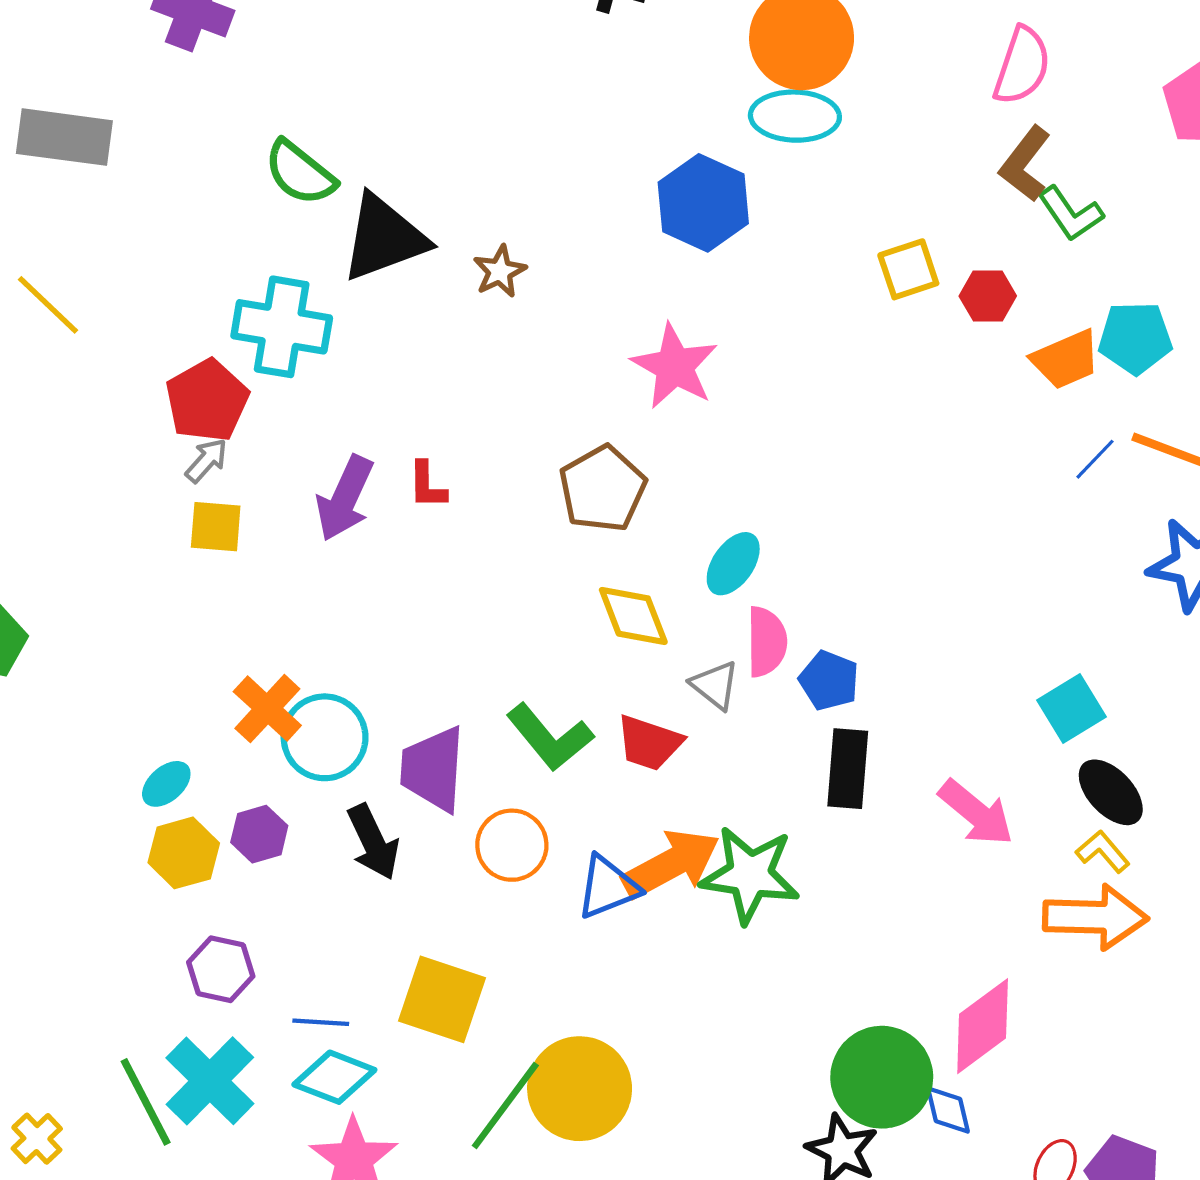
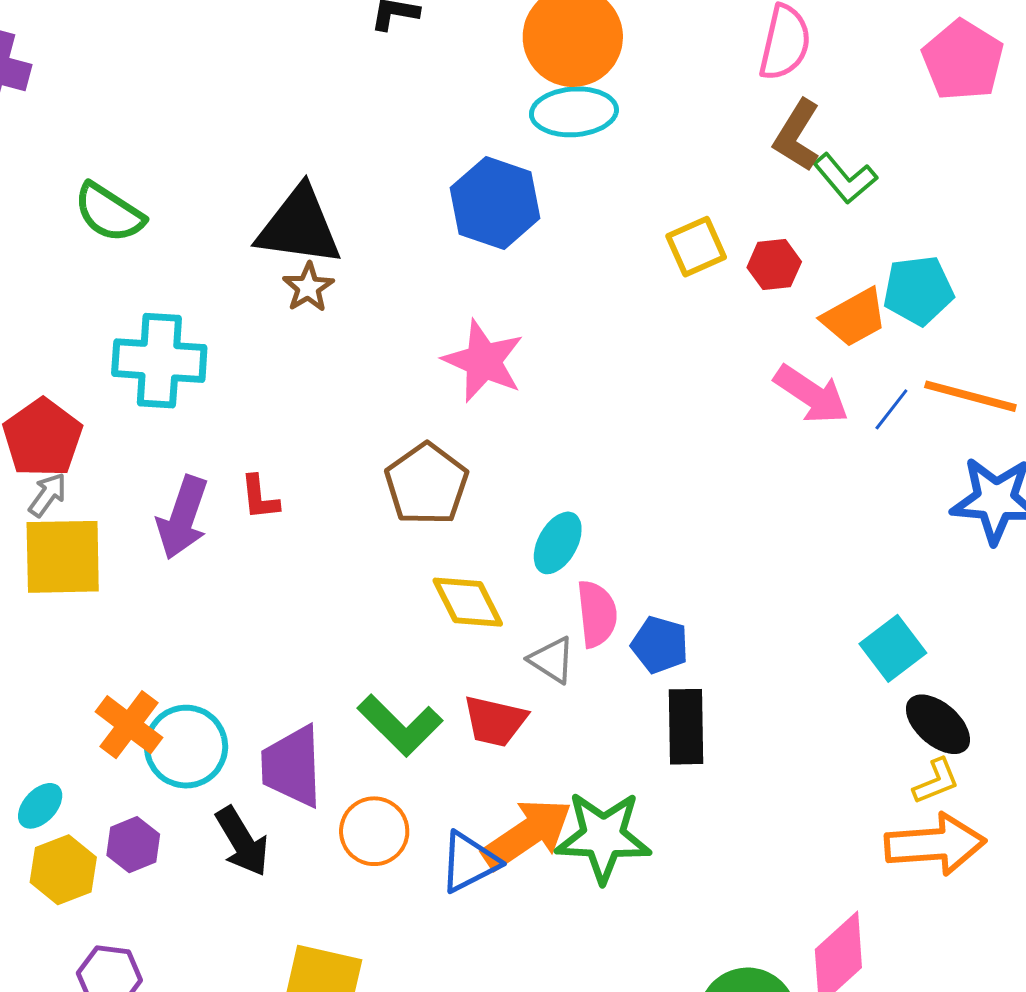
black triangle: (384, 238) -> (299, 226), moved, turned 34
cyan cross: (282, 327) -> (159, 361), moved
yellow square: (216, 527) -> (63, 557), size x1.6
pink arrow: (976, 813) -> (811, 394), moved
yellow L-shape: (1103, 852) -> (936, 781), turned 114

